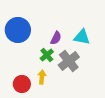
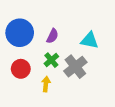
purple semicircle: (56, 38) -> (52, 36), moved
red circle: (22, 84) -> (21, 69), moved

